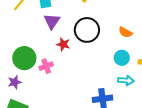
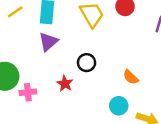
black circle: (87, 30) -> (87, 63), size x0.6
red star: (63, 44) -> (65, 84), moved

